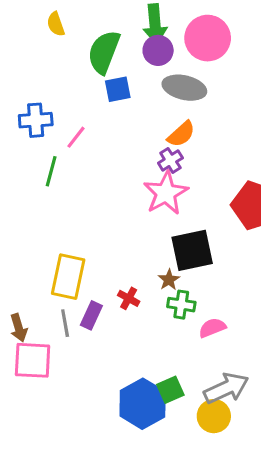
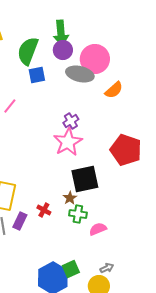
pink circle: (208, 38) -> (95, 59), moved
orange semicircle: (181, 134) -> (114, 90), moved
gray arrow: (226, 388) -> (107, 268), size x0.5

